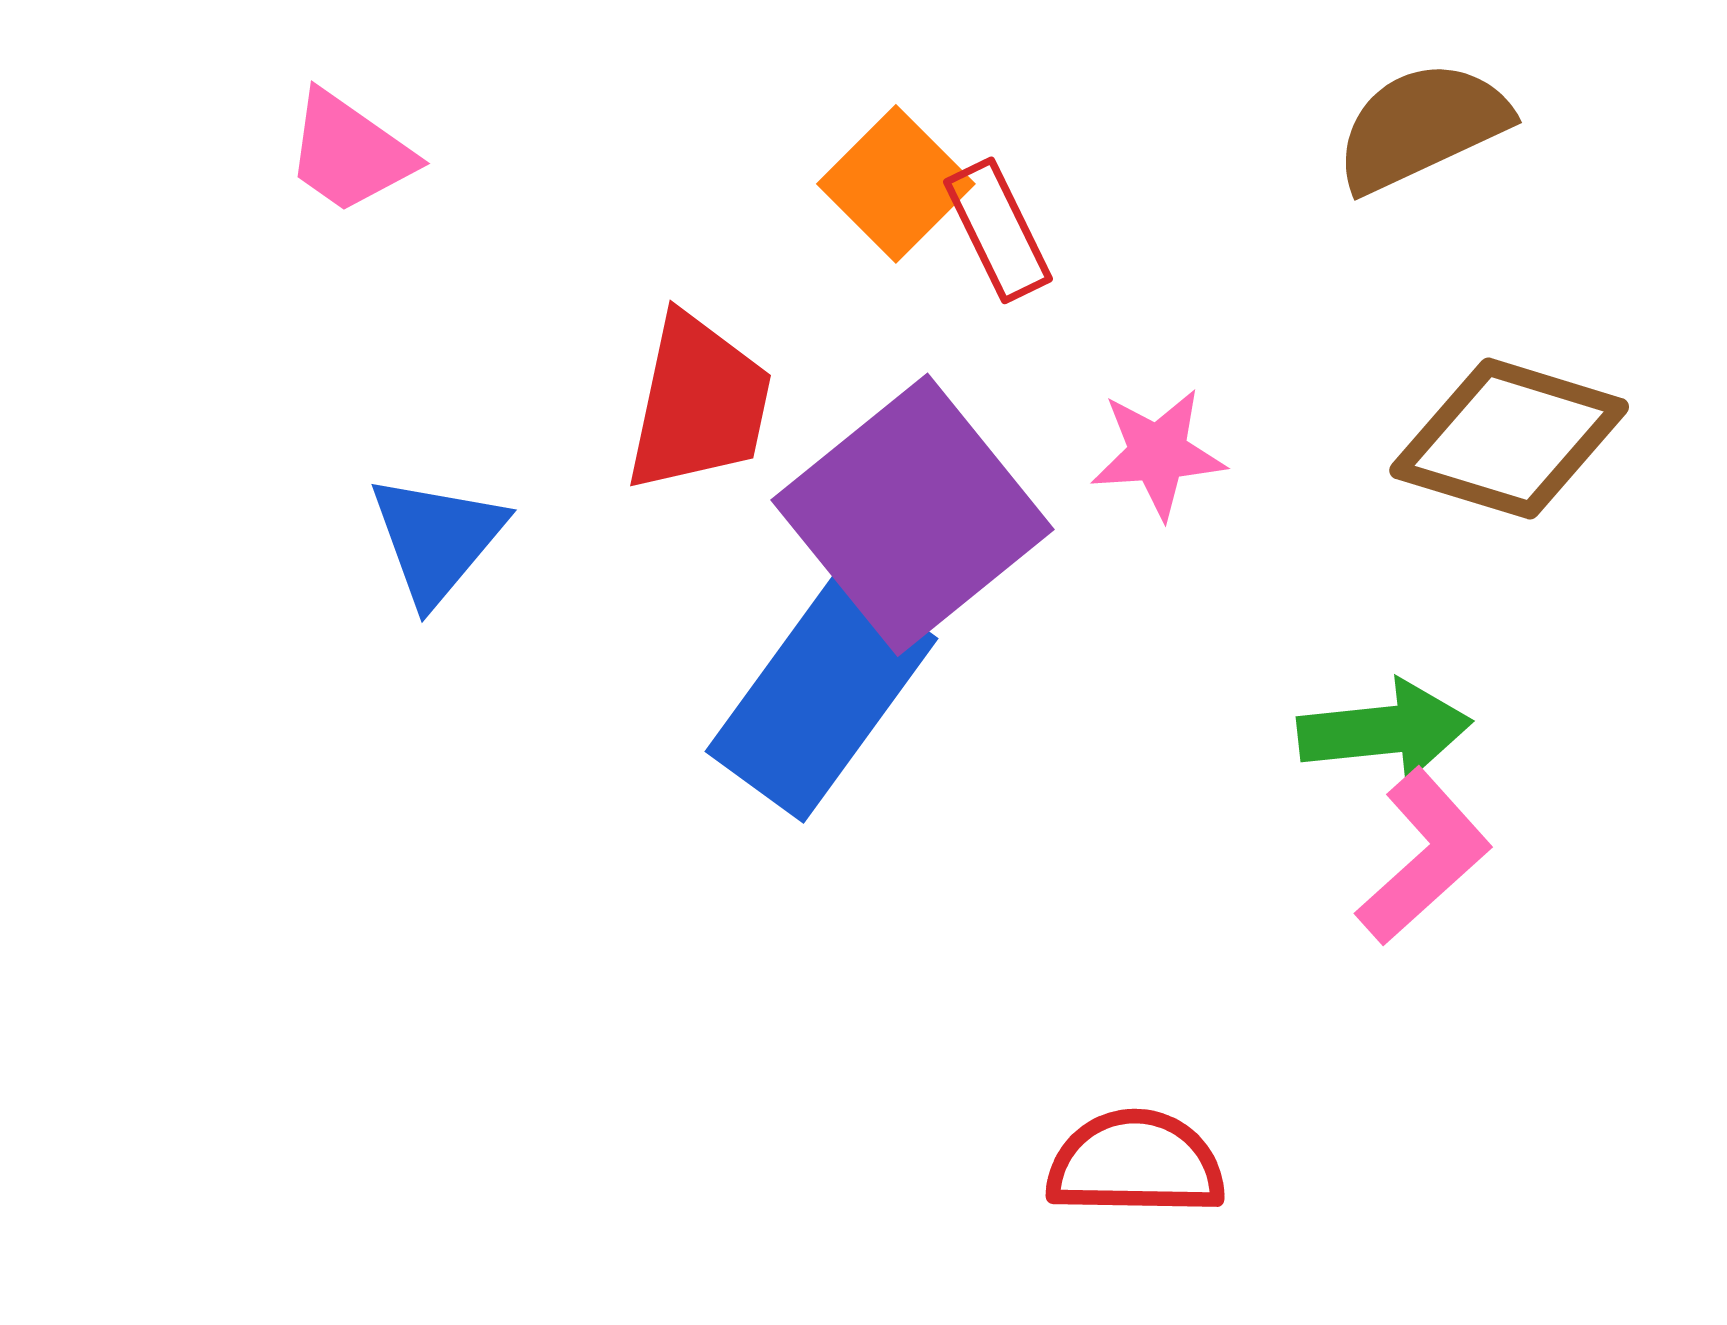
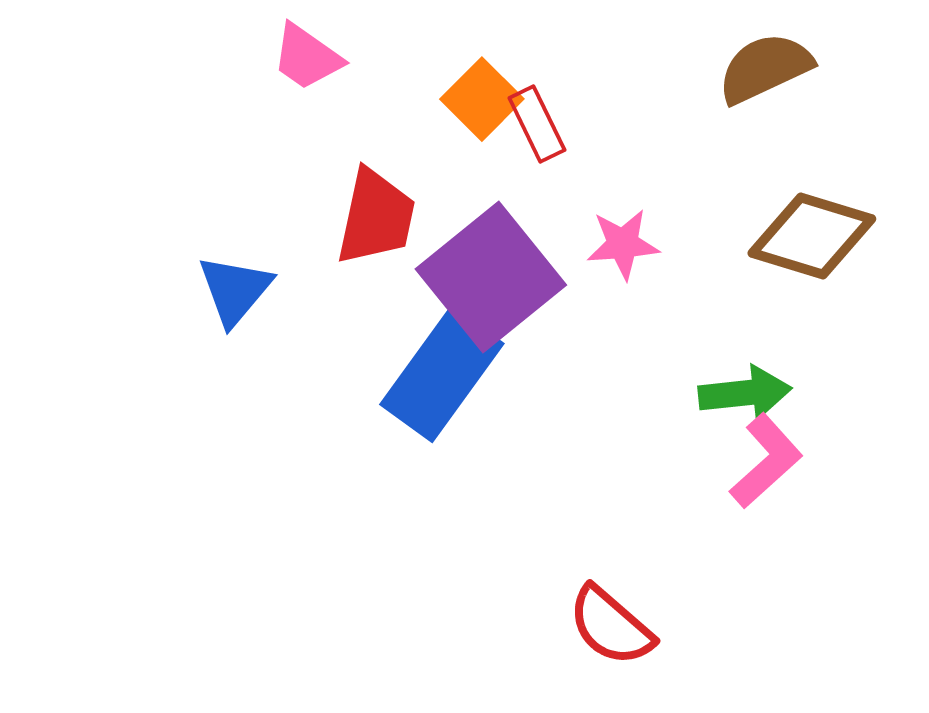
pink trapezoid: (349, 152) -> (307, 57), moved
red semicircle: (1136, 1163) -> (611, 626), turned -140

